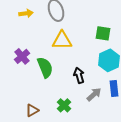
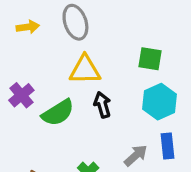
green semicircle: (45, 67) -> (58, 113), turned 80
black arrow: (79, 75) -> (102, 105), moved

